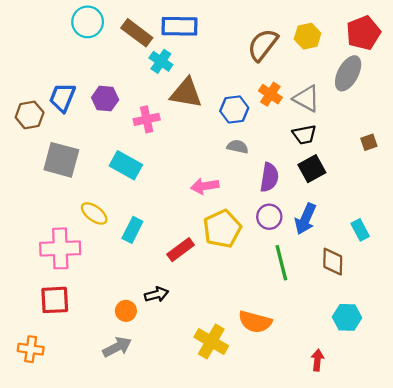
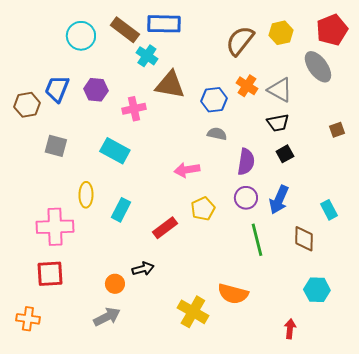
cyan circle: (88, 22) -> (81, 36), moved
gray ellipse: (348, 73) -> (318, 67), turned -64
gray square: (61, 160) -> (56, 146), size x0.7
black square: (312, 169) -> (285, 154), size x0.7
yellow ellipse: (94, 213) -> (86, 195), turned 55
yellow pentagon: (222, 229) -> (203, 209), size x0.7

